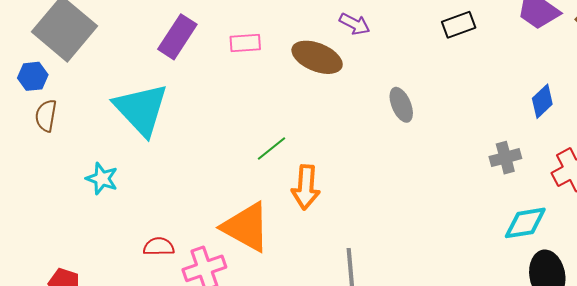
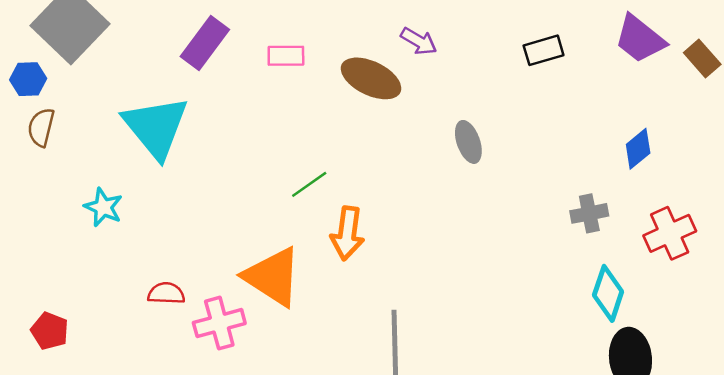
cyan diamond: (525, 223) -> (608, 293), turned -66

